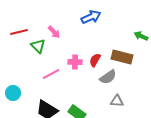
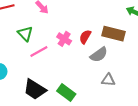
green triangle: (38, 46) -> (25, 34), moved
pink cross: (75, 62) -> (64, 39), turned 32

